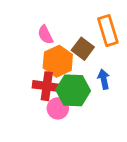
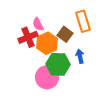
red cross: (47, 86) -> (28, 37), moved, turned -30
pink circle: (58, 108) -> (47, 77), size x1.5

